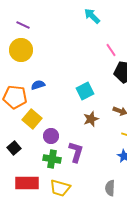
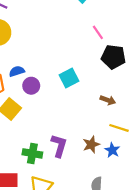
brown star: (91, 119) -> (91, 145), moved
purple circle: (51, 136) -> (31, 86), moved

